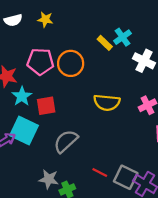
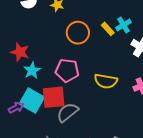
pink pentagon: (40, 62) -> (67, 70), moved
orange circle: (71, 63) -> (78, 33), moved
red square: (46, 106) -> (54, 97), moved, size x1.4

